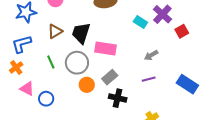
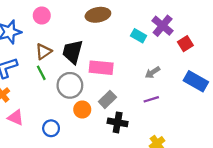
green line: (51, 62) -> (41, 73), moved
blue rectangle: (187, 84) -> (196, 81), moved
blue circle: (46, 99) -> (51, 128), moved

